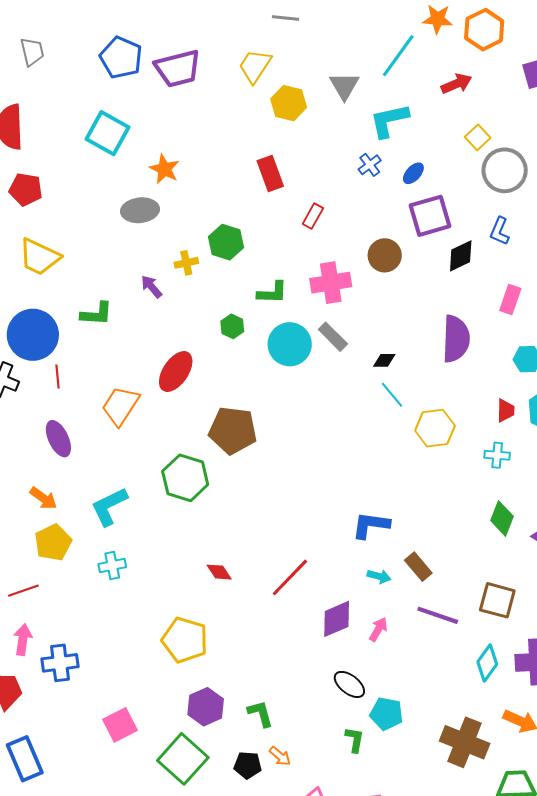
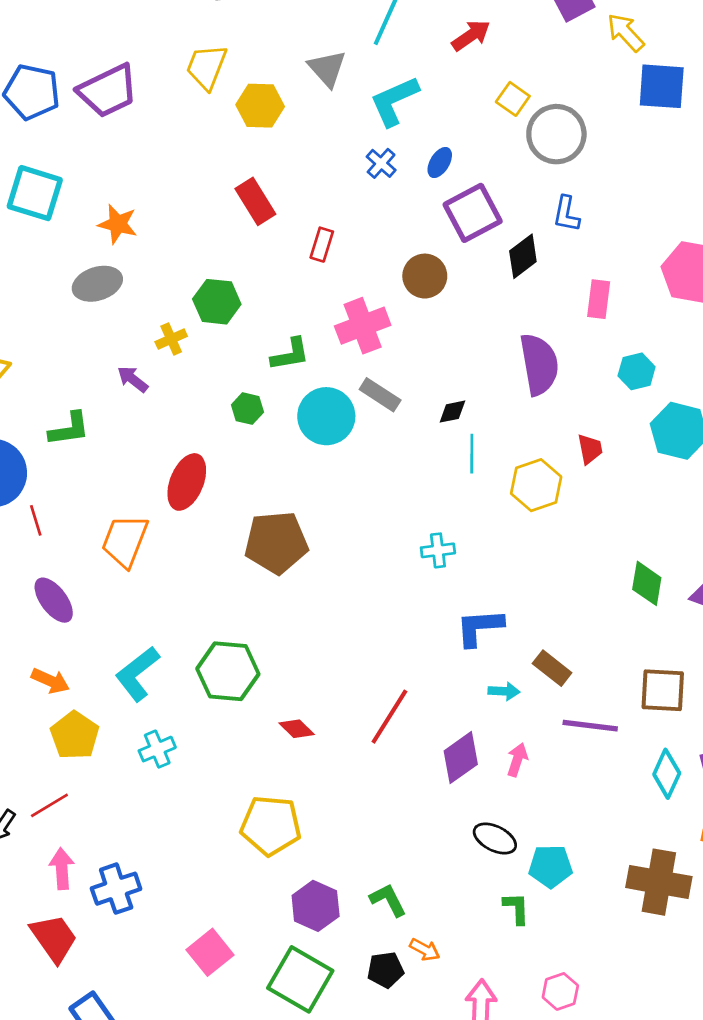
cyan line: (392, 395) -> (472, 454), turned 52
red trapezoid: (506, 410) -> (590, 449), moved
cyan cross: (497, 455) -> (438, 550), moved
green hexagon: (185, 478) -> (228, 671), moved

